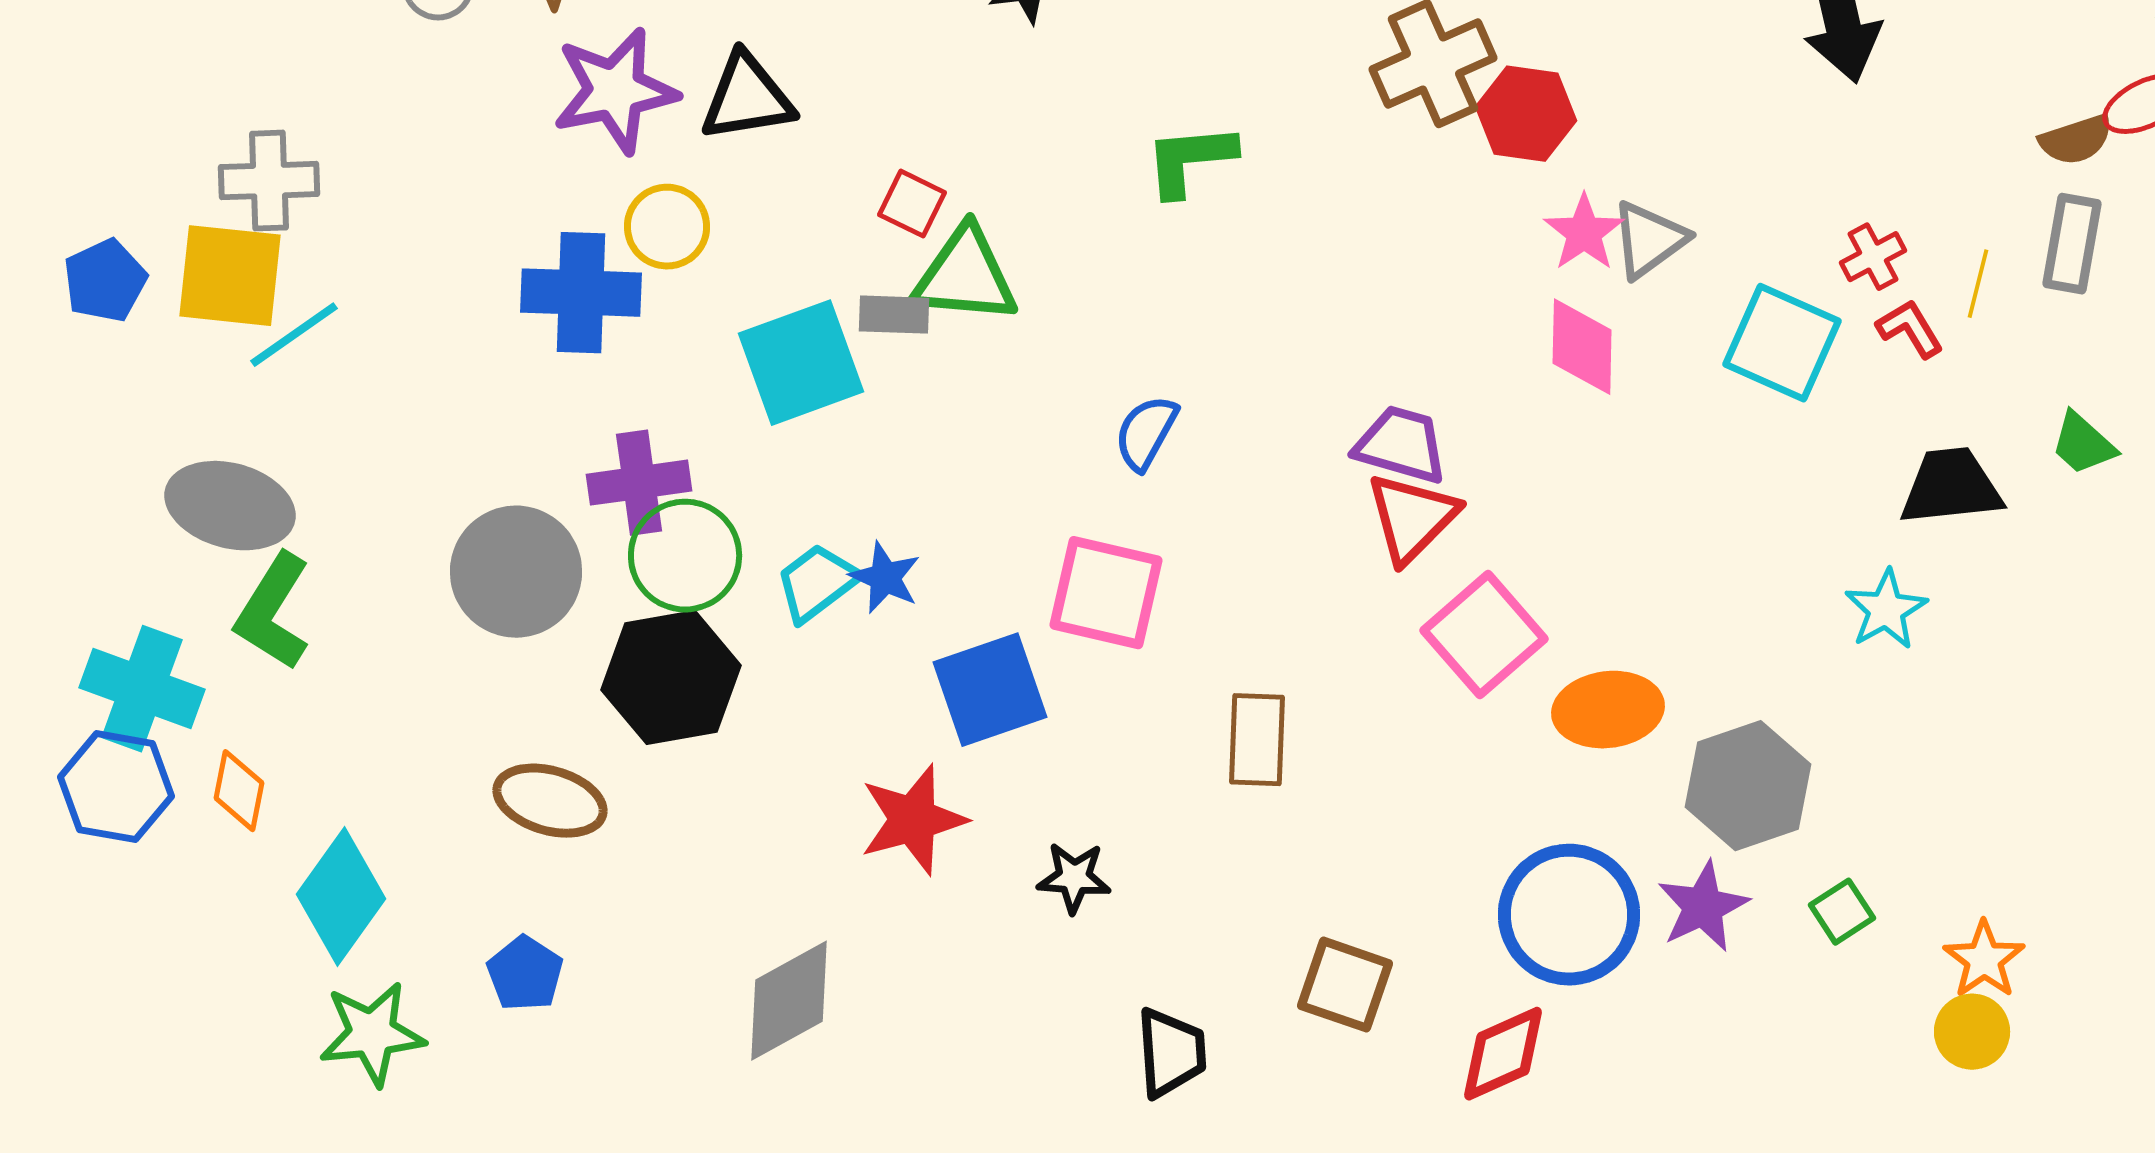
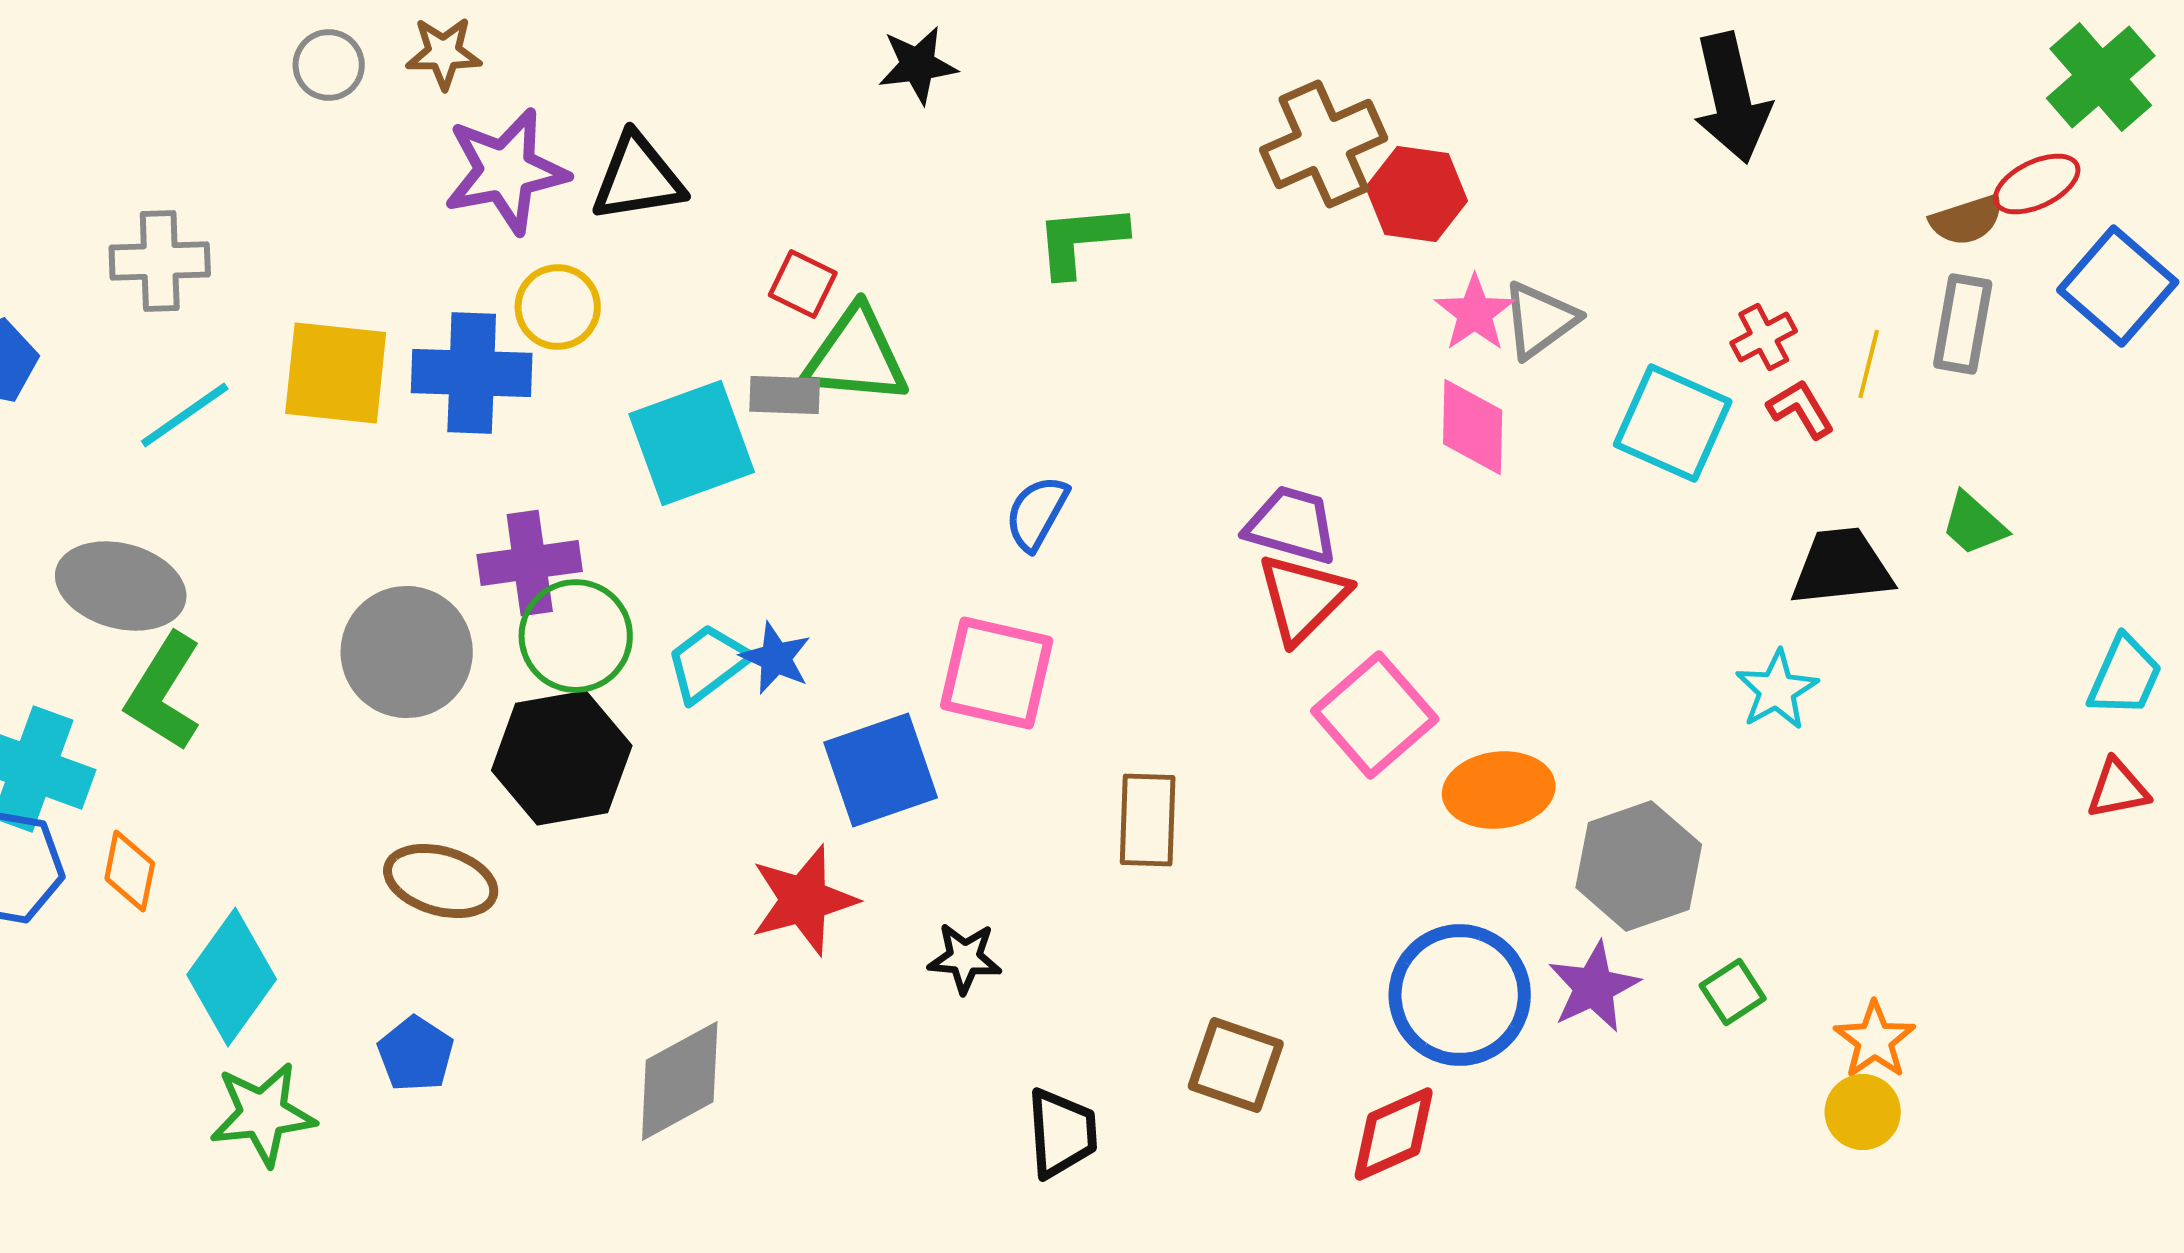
yellow square: (230, 276) -> (336, 373), moved

